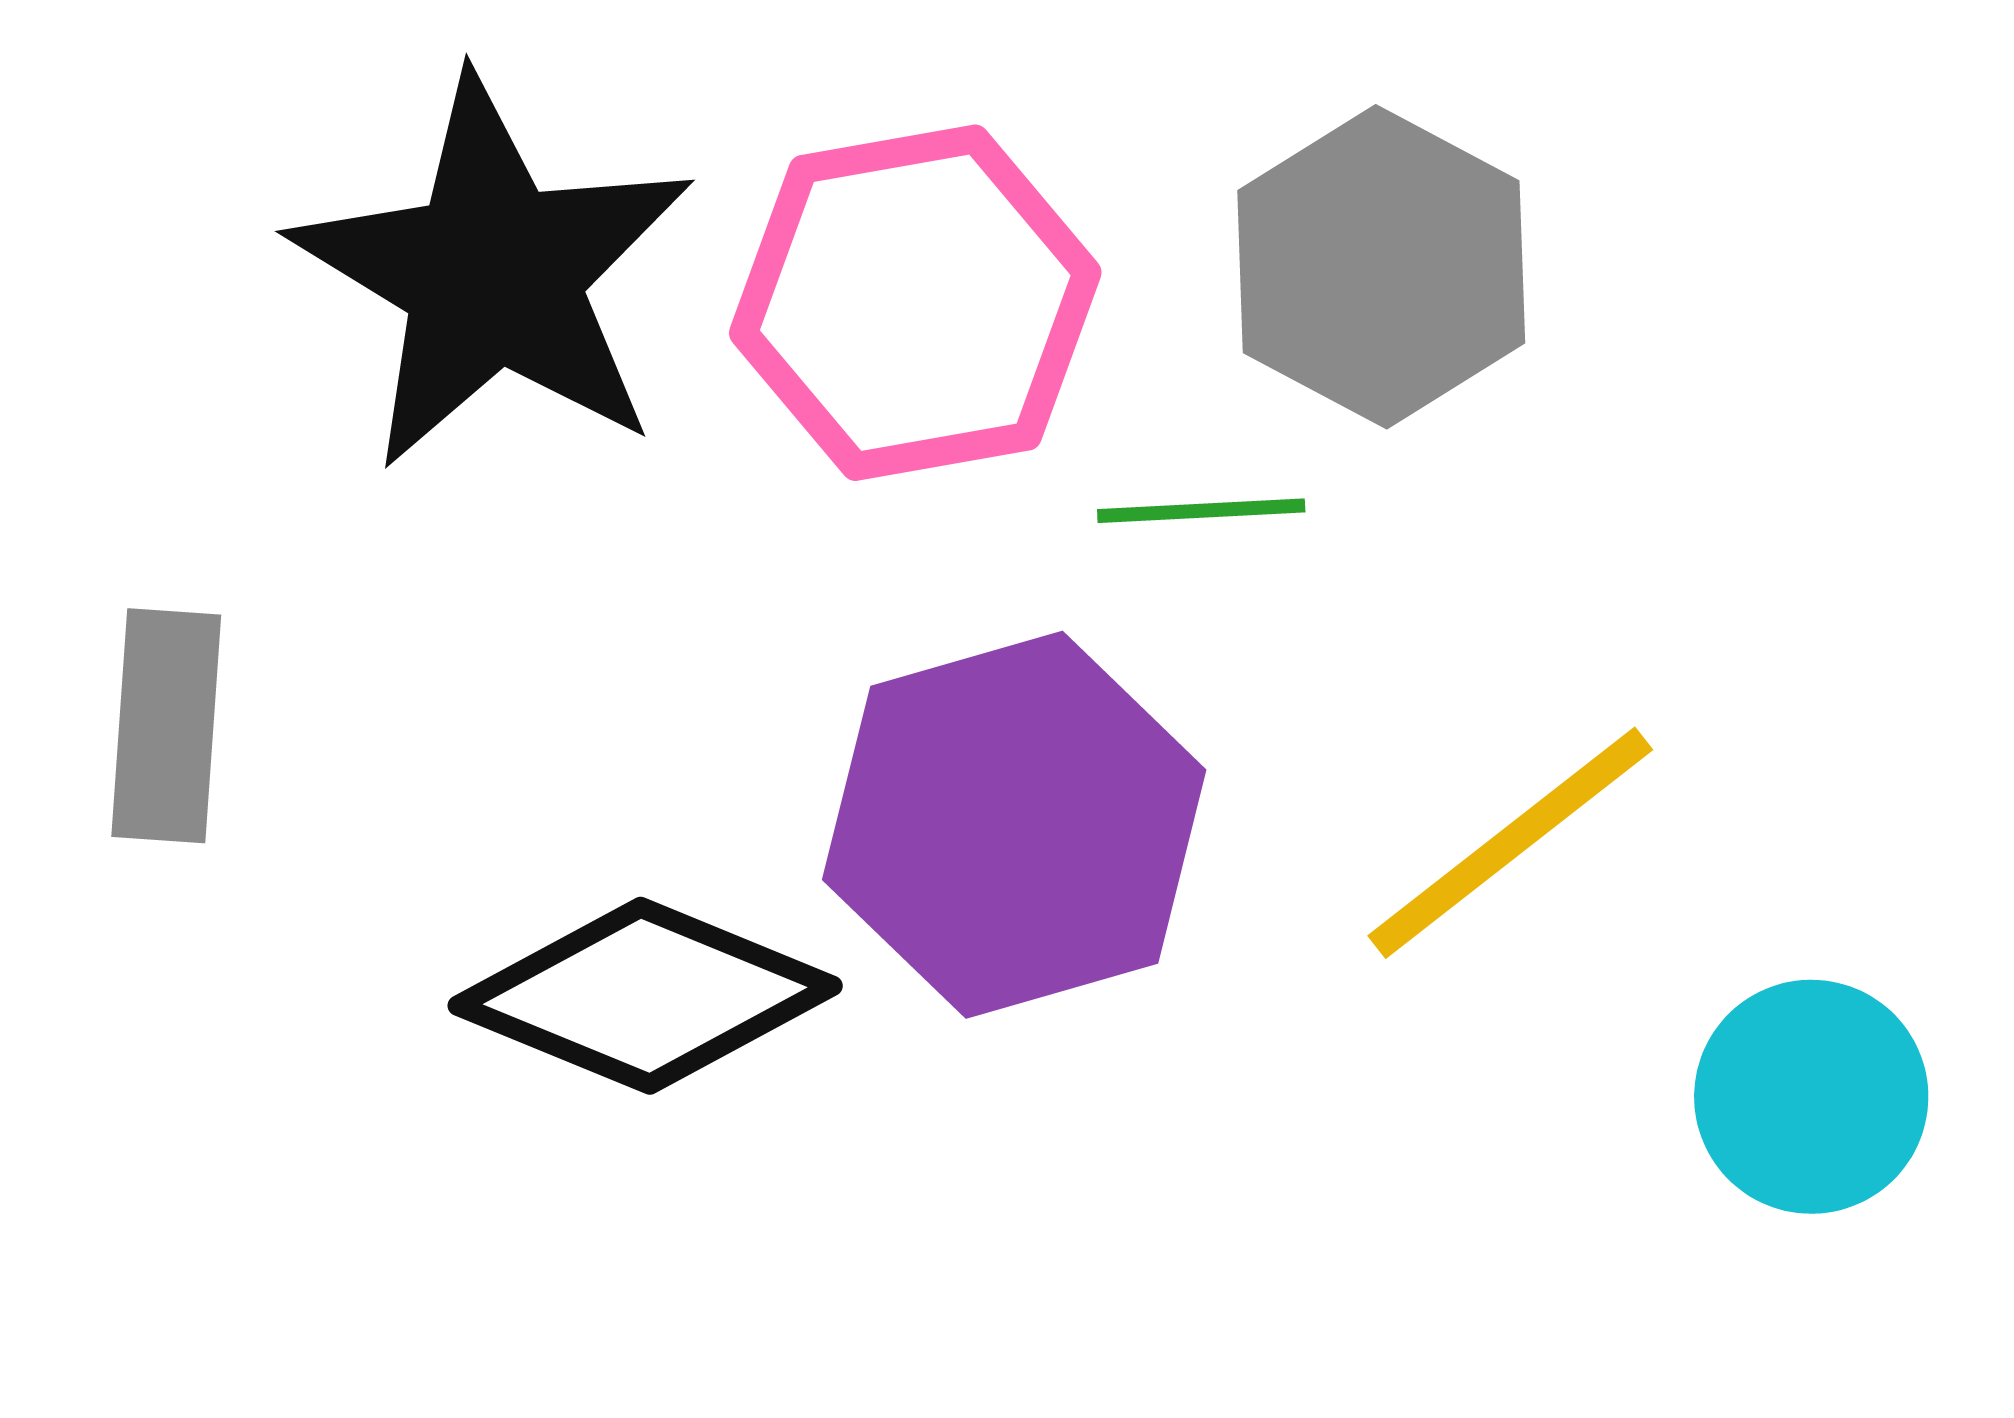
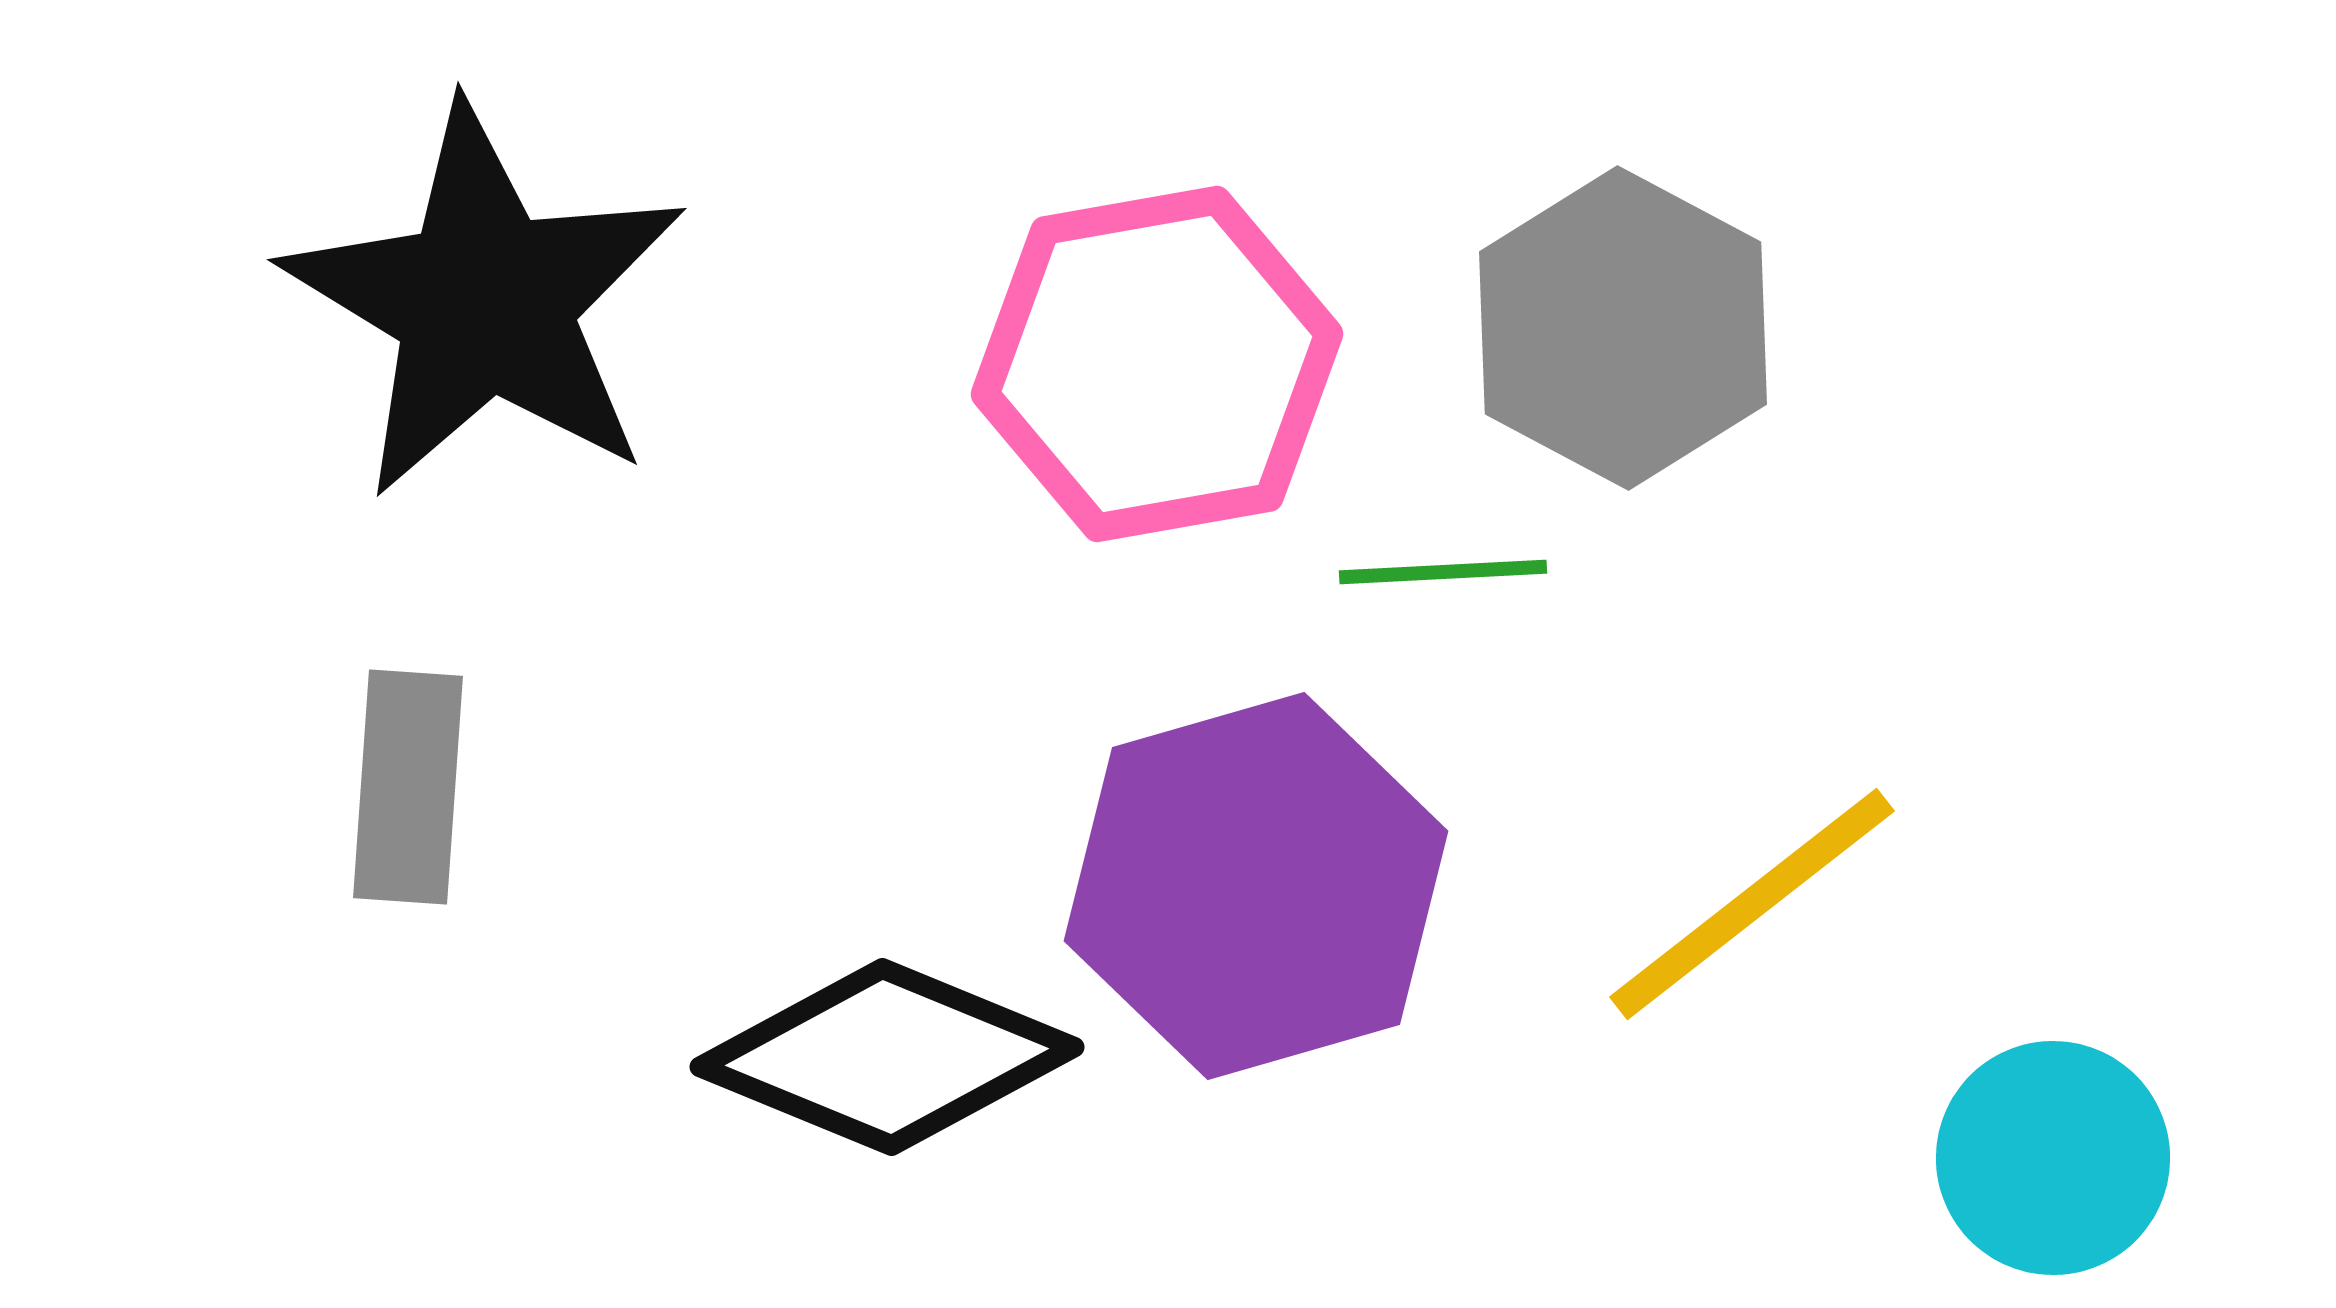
black star: (493, 274) -> (485, 302), moved

